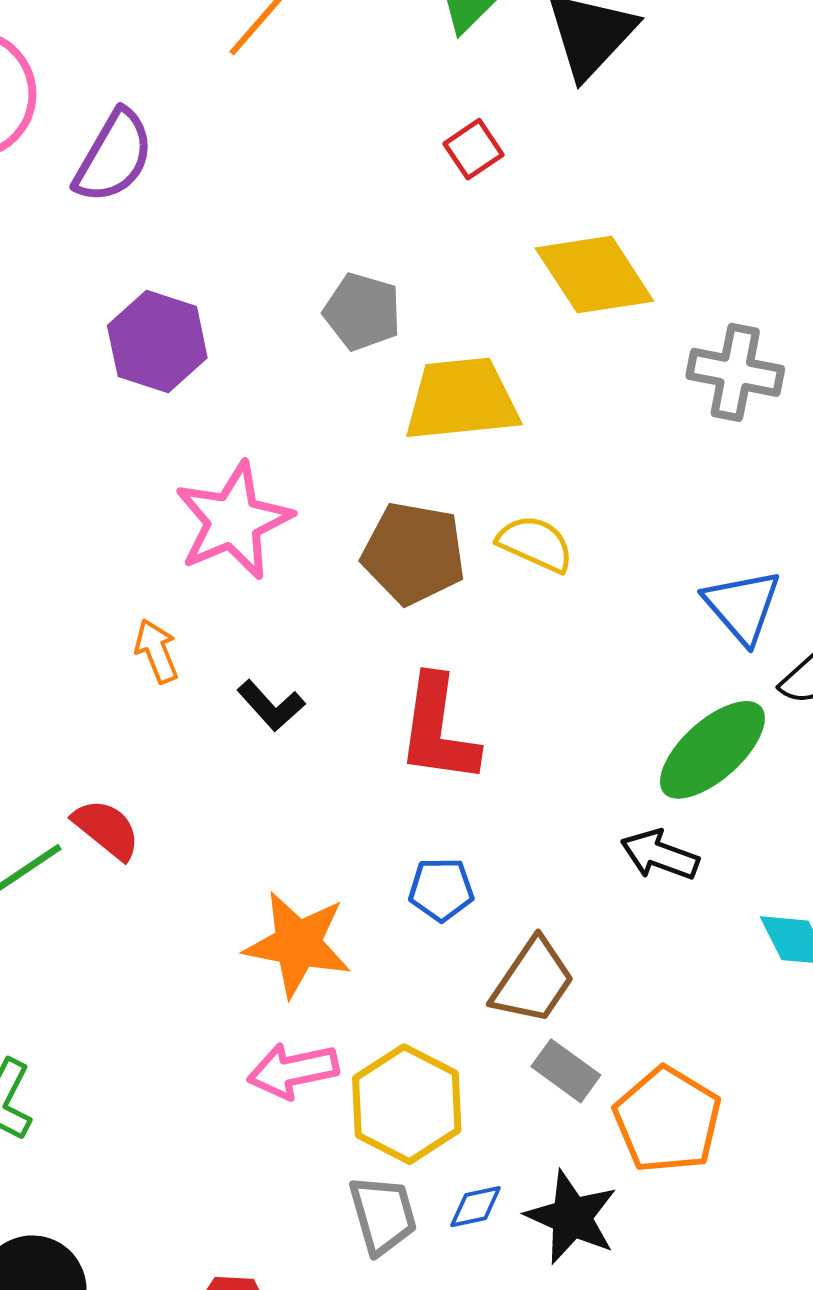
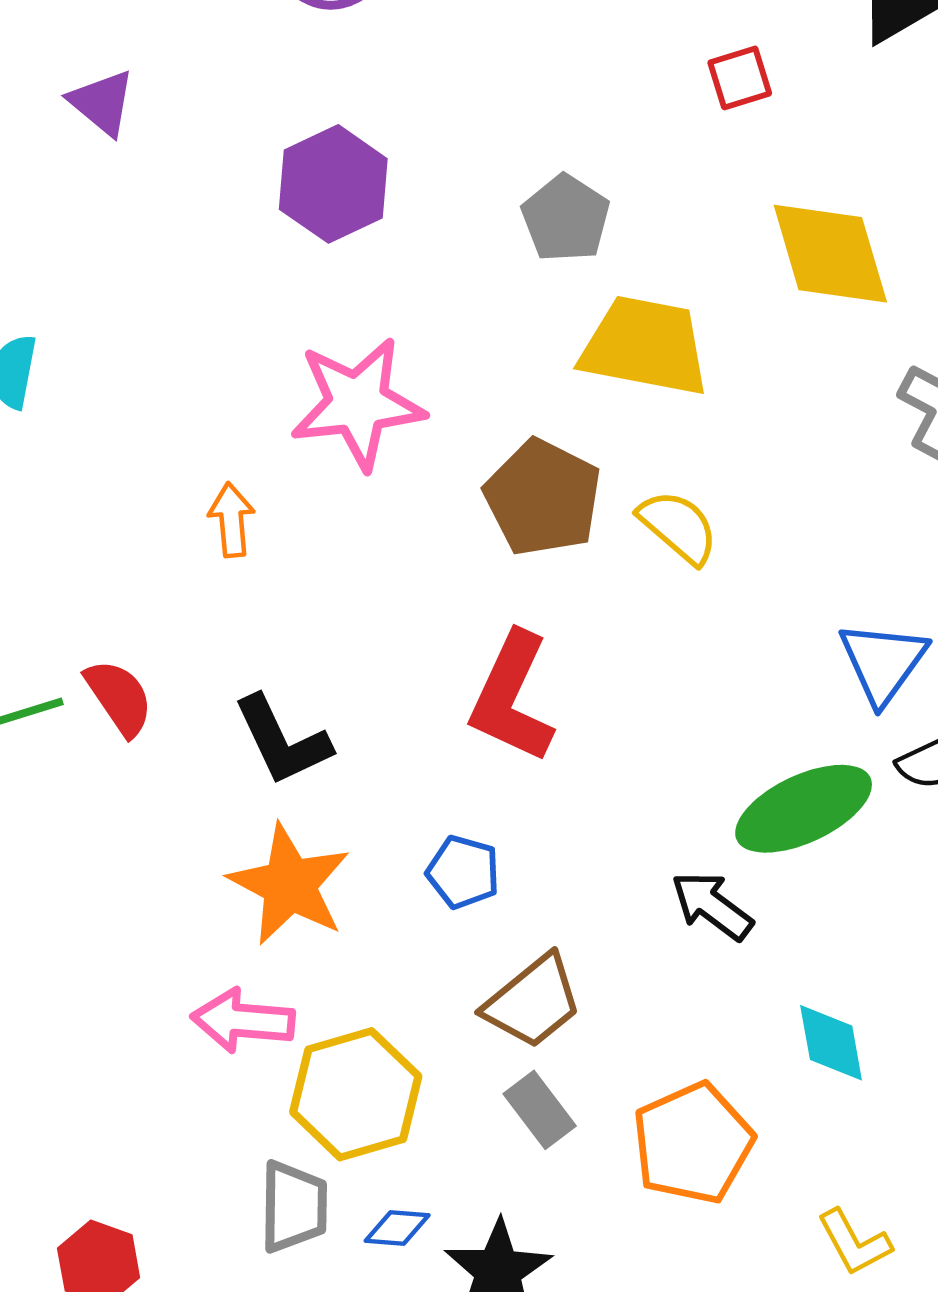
black L-shape: (271, 706) -> (282, 741), moved, size x1.4
orange pentagon: (668, 1120) -> (693, 1143), moved

